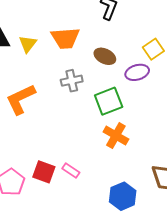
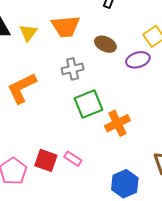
green square: (109, 101) -> (89, 104), moved
orange cross: (116, 136) -> (117, 123), turned 35

